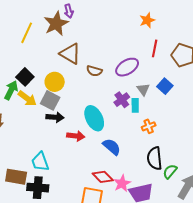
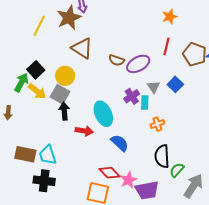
orange star: (147, 20) -> (170, 17), moved
brown semicircle: (94, 71) -> (117, 60), moved
black arrow: (55, 117) -> (64, 111), turned -102
brown rectangle: (16, 177) -> (25, 154), moved

